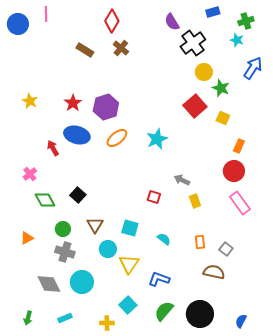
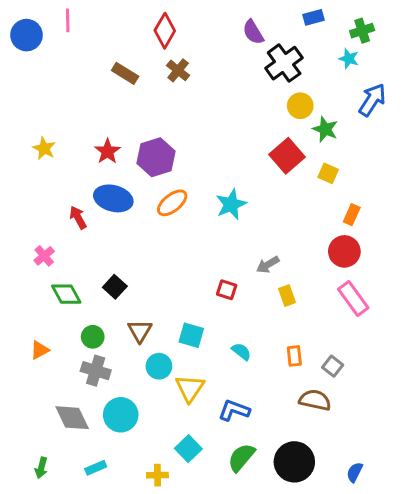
gray arrow: (182, 180) -> (268, 265), turned -56

